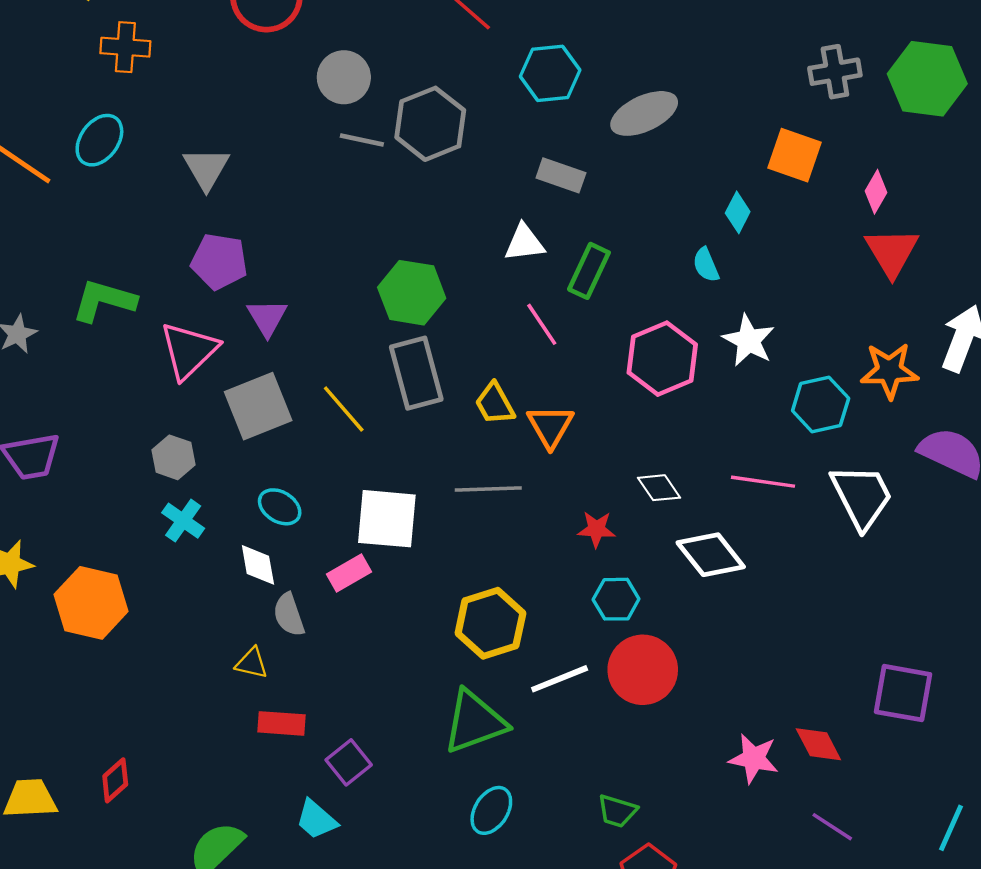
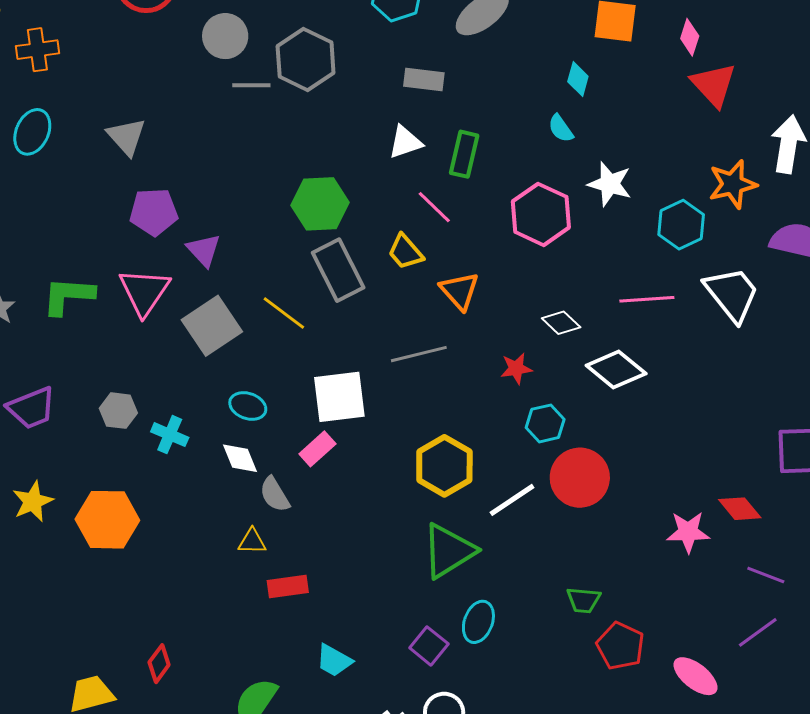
green L-shape: (104, 301) -> (68, 296), moved
yellow trapezoid: (495, 404) -> (405, 252), moved
gray hexagon: (173, 457) -> (118, 411), moved
purple square: (349, 762) -> (429, 646), moved

